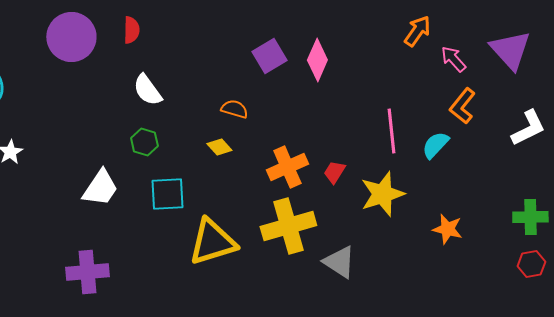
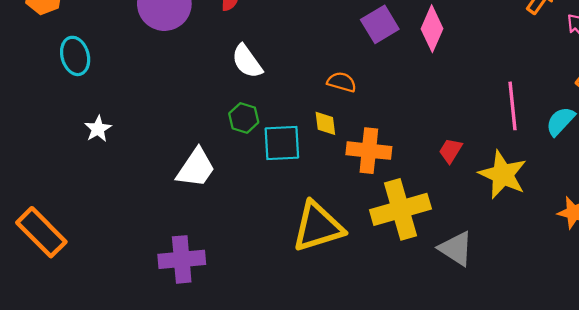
yellow diamond: (219, 147) -> (325, 123), turned 35
orange cross: (287, 167) -> (369, 151), moved, turned 30
cyan square: (167, 194) -> (282, 143), moved
yellow star: (382, 194) -> (503, 175), turned -30

